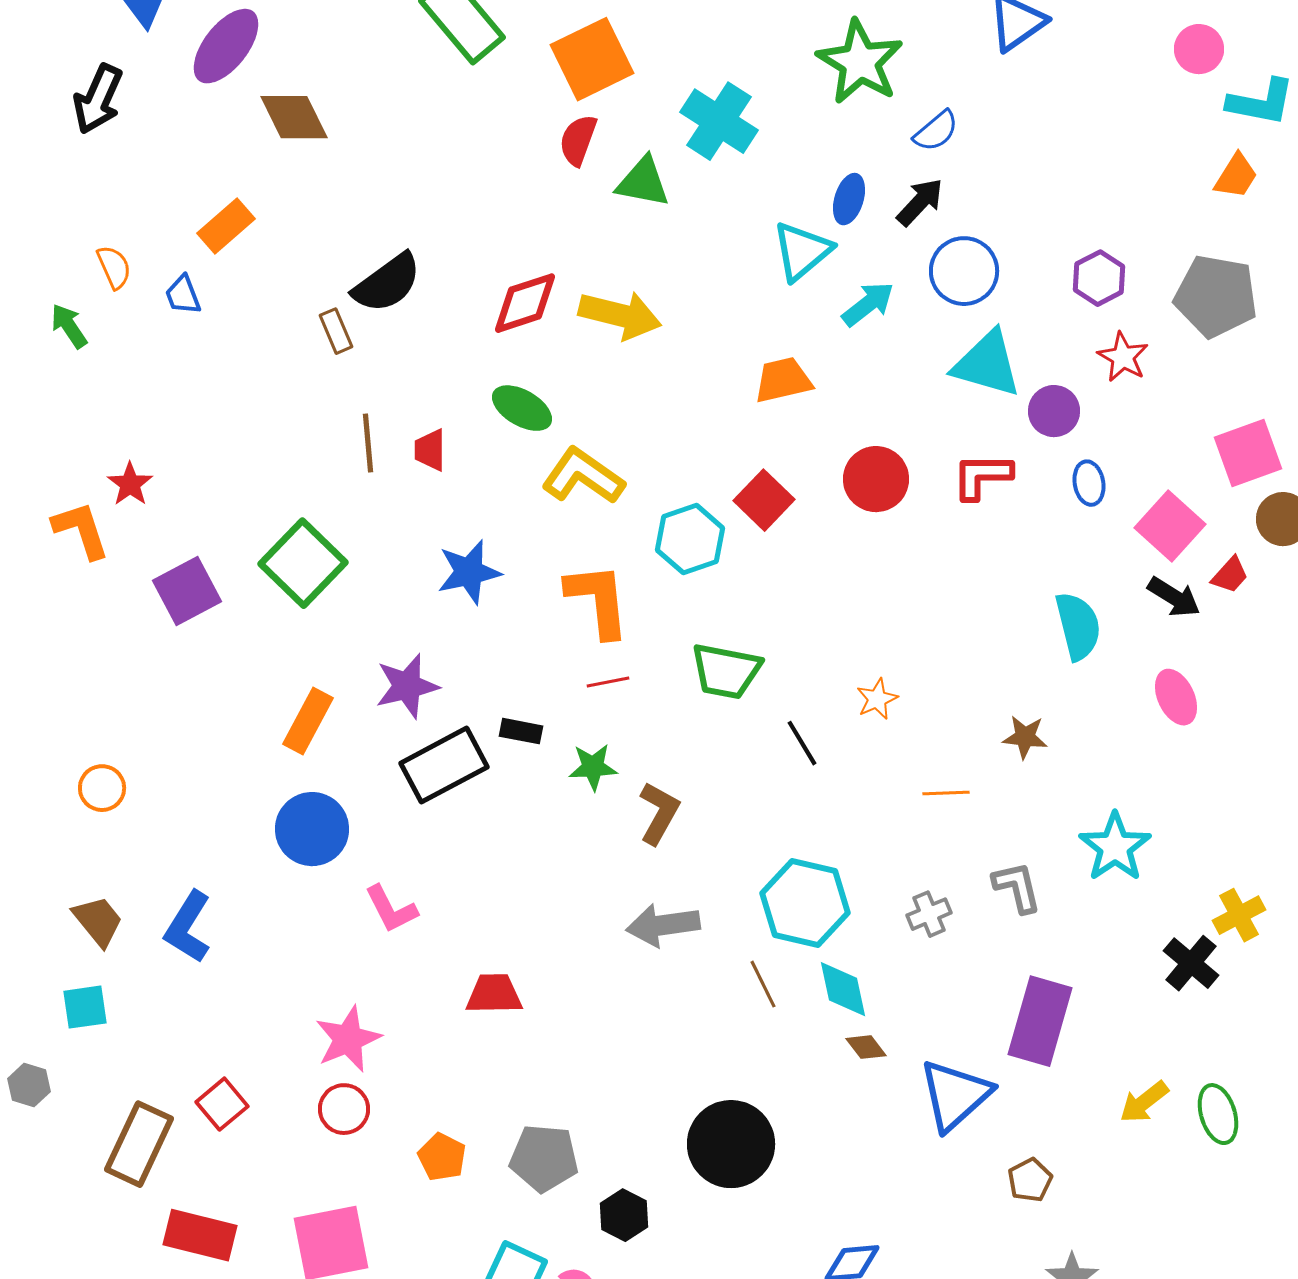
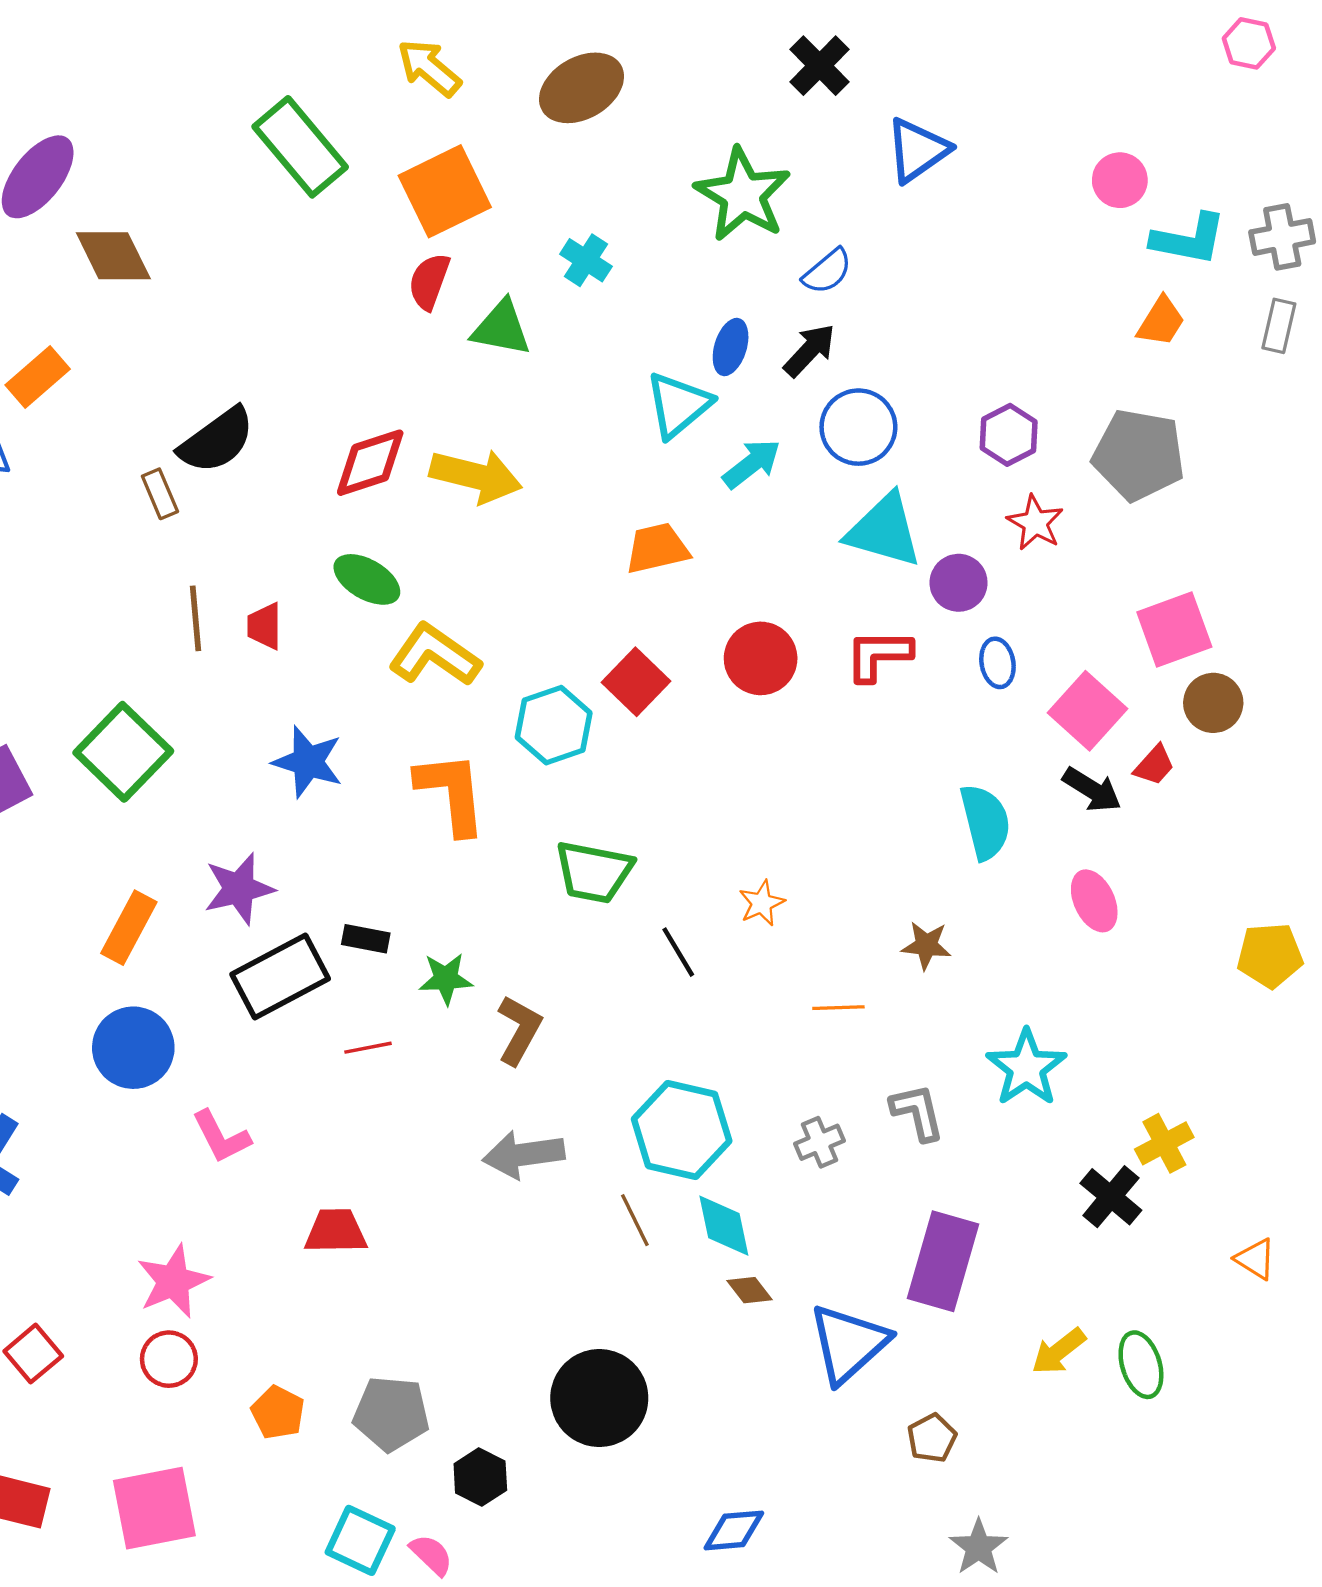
cyan cross: (719, 121) -> (586, 260), size x0.6
blue star: (469, 572) -> (308, 762), turned 30
red line: (608, 682) -> (368, 1048), moved

